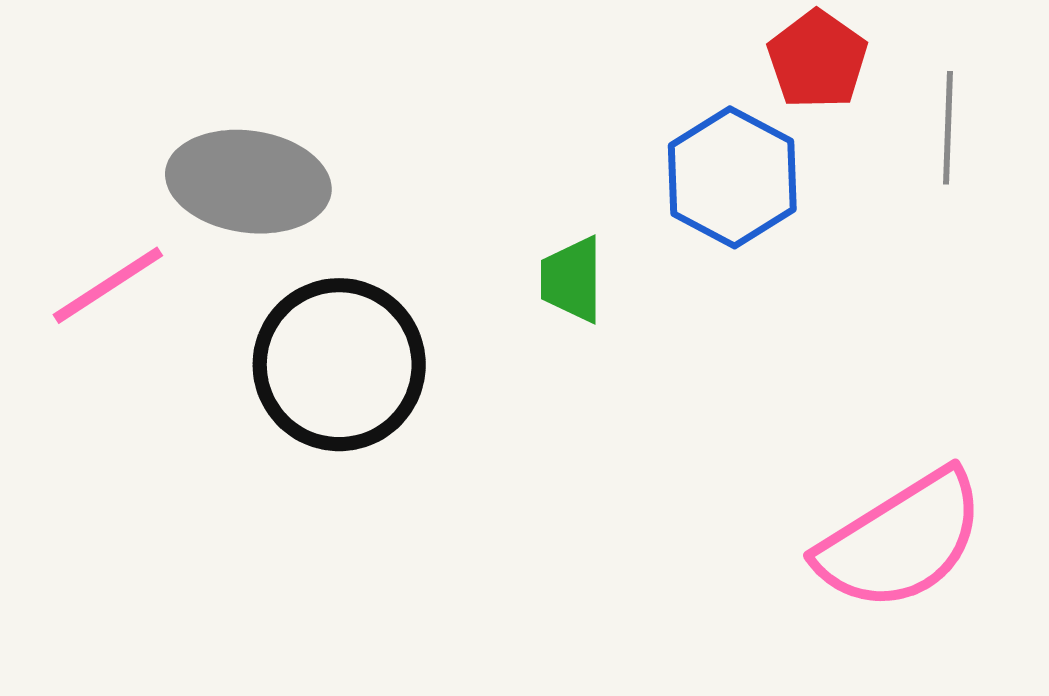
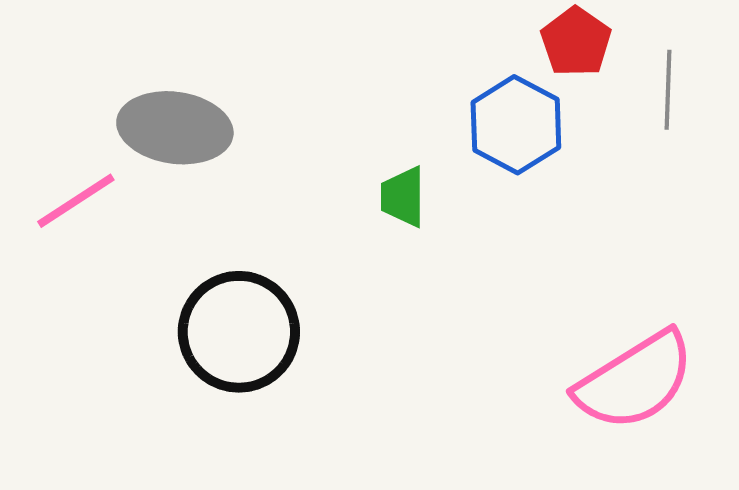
black circle: (339, 365) -> (239, 332), moved

